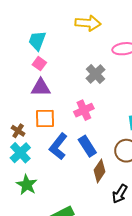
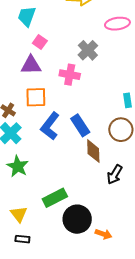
pink square: (39, 64) -> (40, 42), moved
pink cross: (84, 110) -> (70, 75), moved, turned 36
brown diamond: (100, 171) -> (93, 151), turned -35

